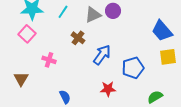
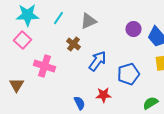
purple circle: (113, 11) -> (134, 29), moved
pink cross: (49, 60) -> (44, 66), size x1.5
blue semicircle: (65, 97) -> (80, 103), moved

